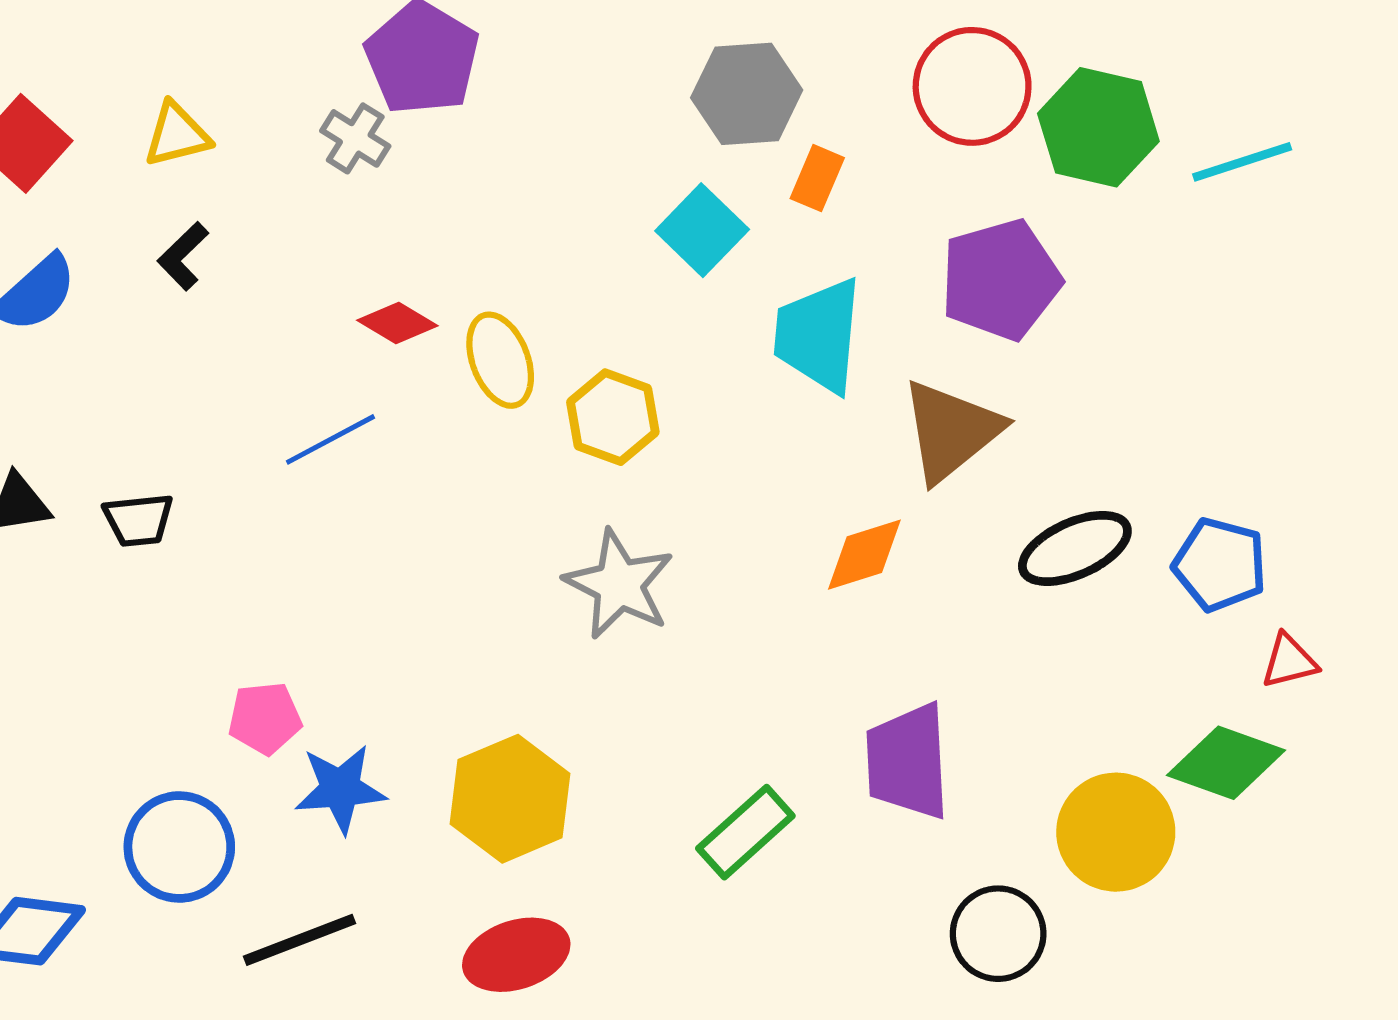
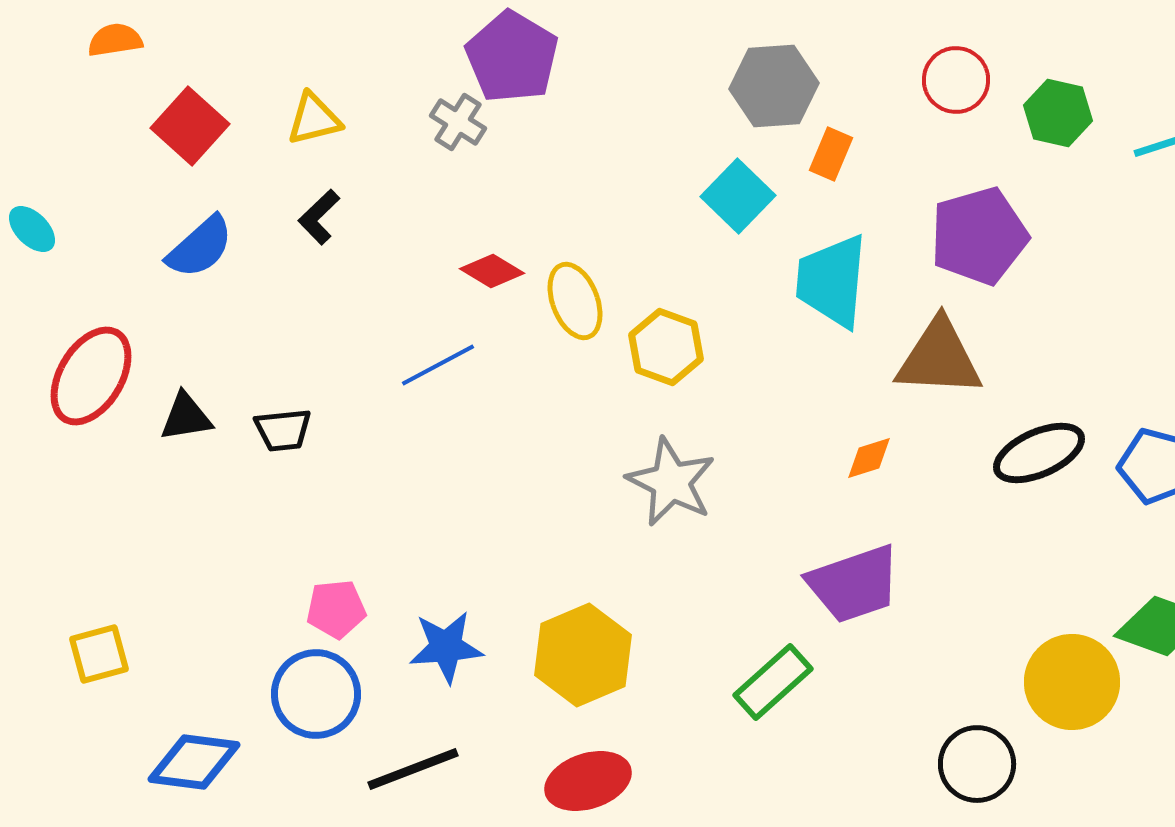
red circle: (972, 86) -> (956, 80), size x0.7
green hexagon: (1098, 127) -> (1058, 113), size x0.7
brown triangle: (951, 431) -> (939, 358), turned 42
orange diamond: (864, 555) -> (869, 458), size x0.7
pink pentagon: (265, 718) -> (336, 609), moved
purple trapezoid: (908, 762) -> (854, 584), moved, turned -106

